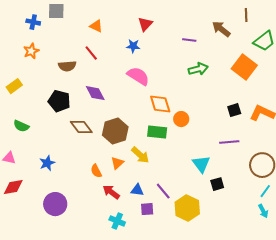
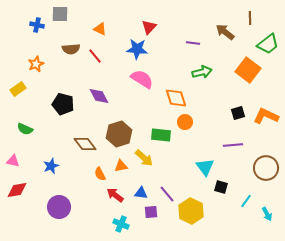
blue star: (133, 46) -> (137, 49), size x1.5
orange star: (31, 51) -> (36, 64), moved
brown semicircle: (67, 66) -> (71, 49), moved
orange diamond: (160, 104) -> (176, 98), moved
brown diamond: (81, 127) -> (85, 144), moved
orange triangle: (117, 163) -> (121, 166), turned 32
black square: (217, 184) -> (221, 187), turned 32
cyan line: (265, 191) -> (246, 201), moved

